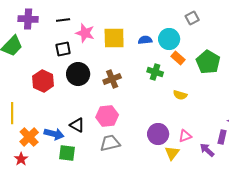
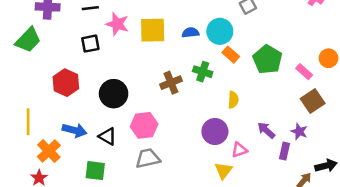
black circle: (78, 74) -> (114, 94), moved
brown cross: (112, 79) -> (171, 83), moved
yellow semicircle: (180, 95) -> (233, 100), turned -104
blue arrow: (54, 134) -> (74, 130), moved
purple circle: (158, 134) -> (215, 131), moved
purple arrow: (207, 150) -> (266, 130), moved

